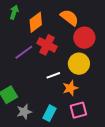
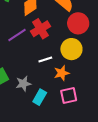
red cross: (47, 45) -> (41, 29), turned 30
gray star: (24, 112) -> (23, 84), moved

